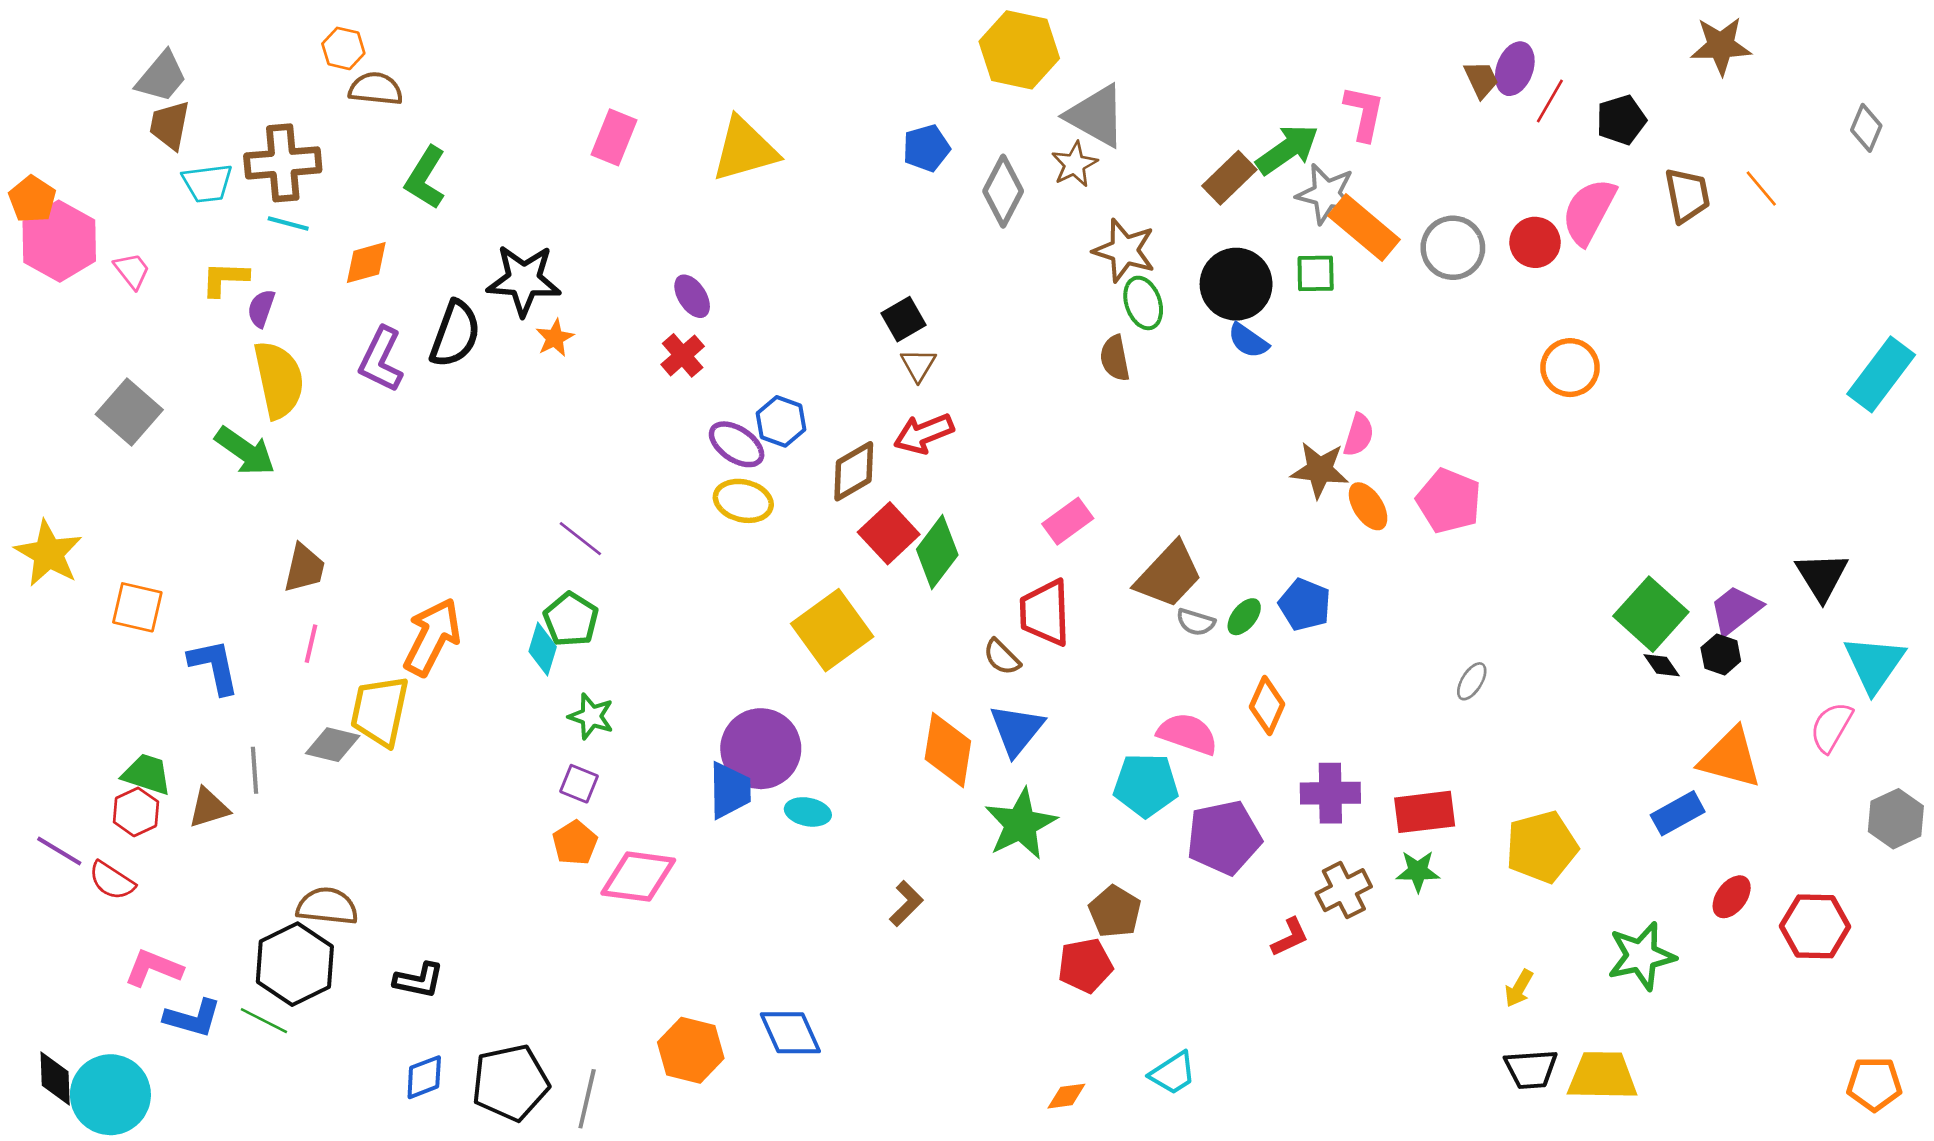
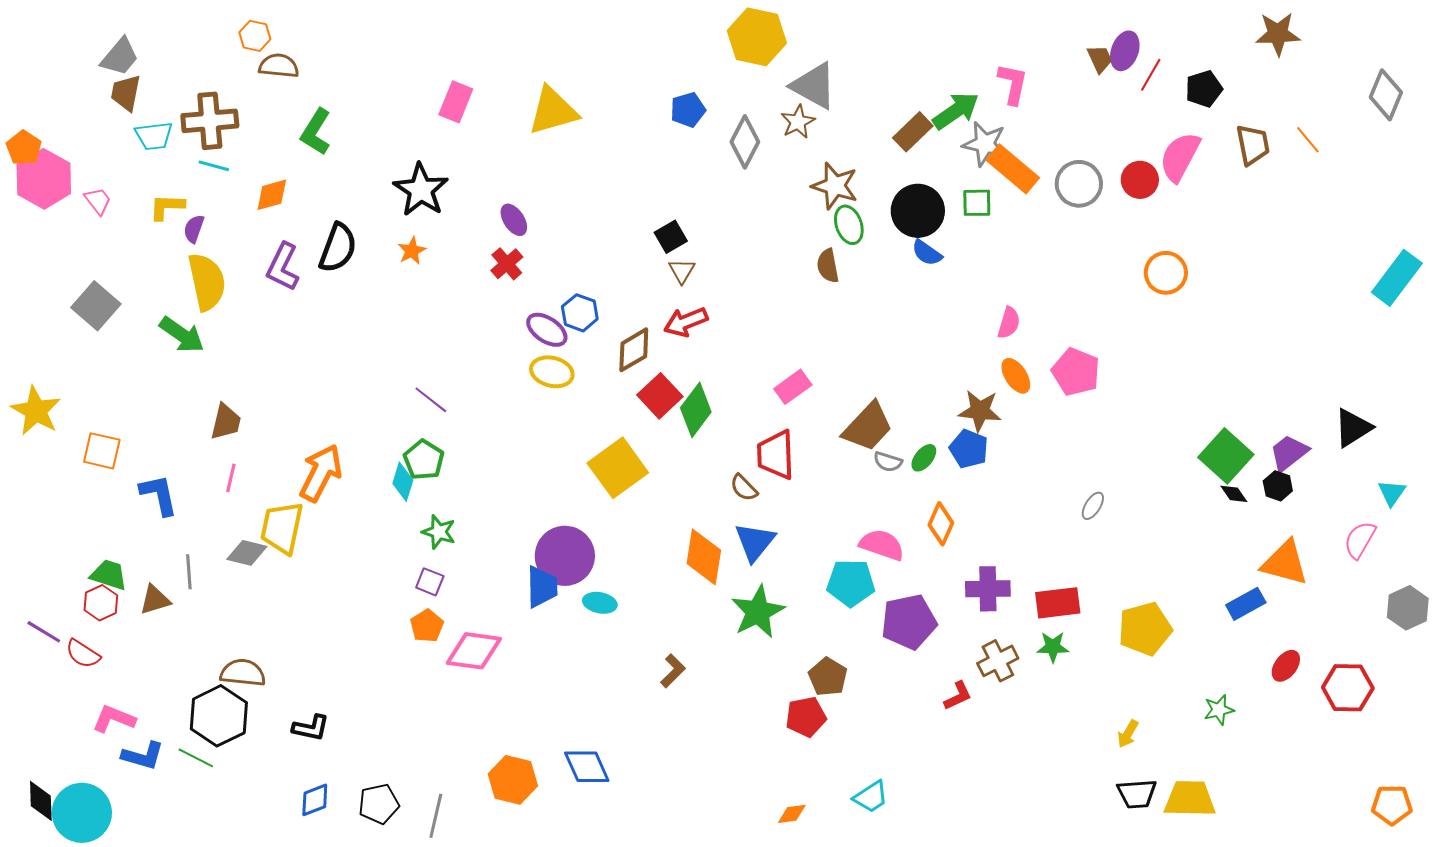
gray diamond: (1866, 128) -> (1386, 95), size x1.4
black star: (524, 280) -> (421, 190), moved, turned 30
brown star: (1320, 470) -> (980, 411), moved
black triangle: (1822, 576) -> (1353, 428), turned 30
cyan triangle: (1874, 664) -> (1392, 493), size x0.6
green star: (1641, 956) -> (1219, 710), size x0.6
black pentagon: (510, 1083) -> (379, 804), size x0.7

